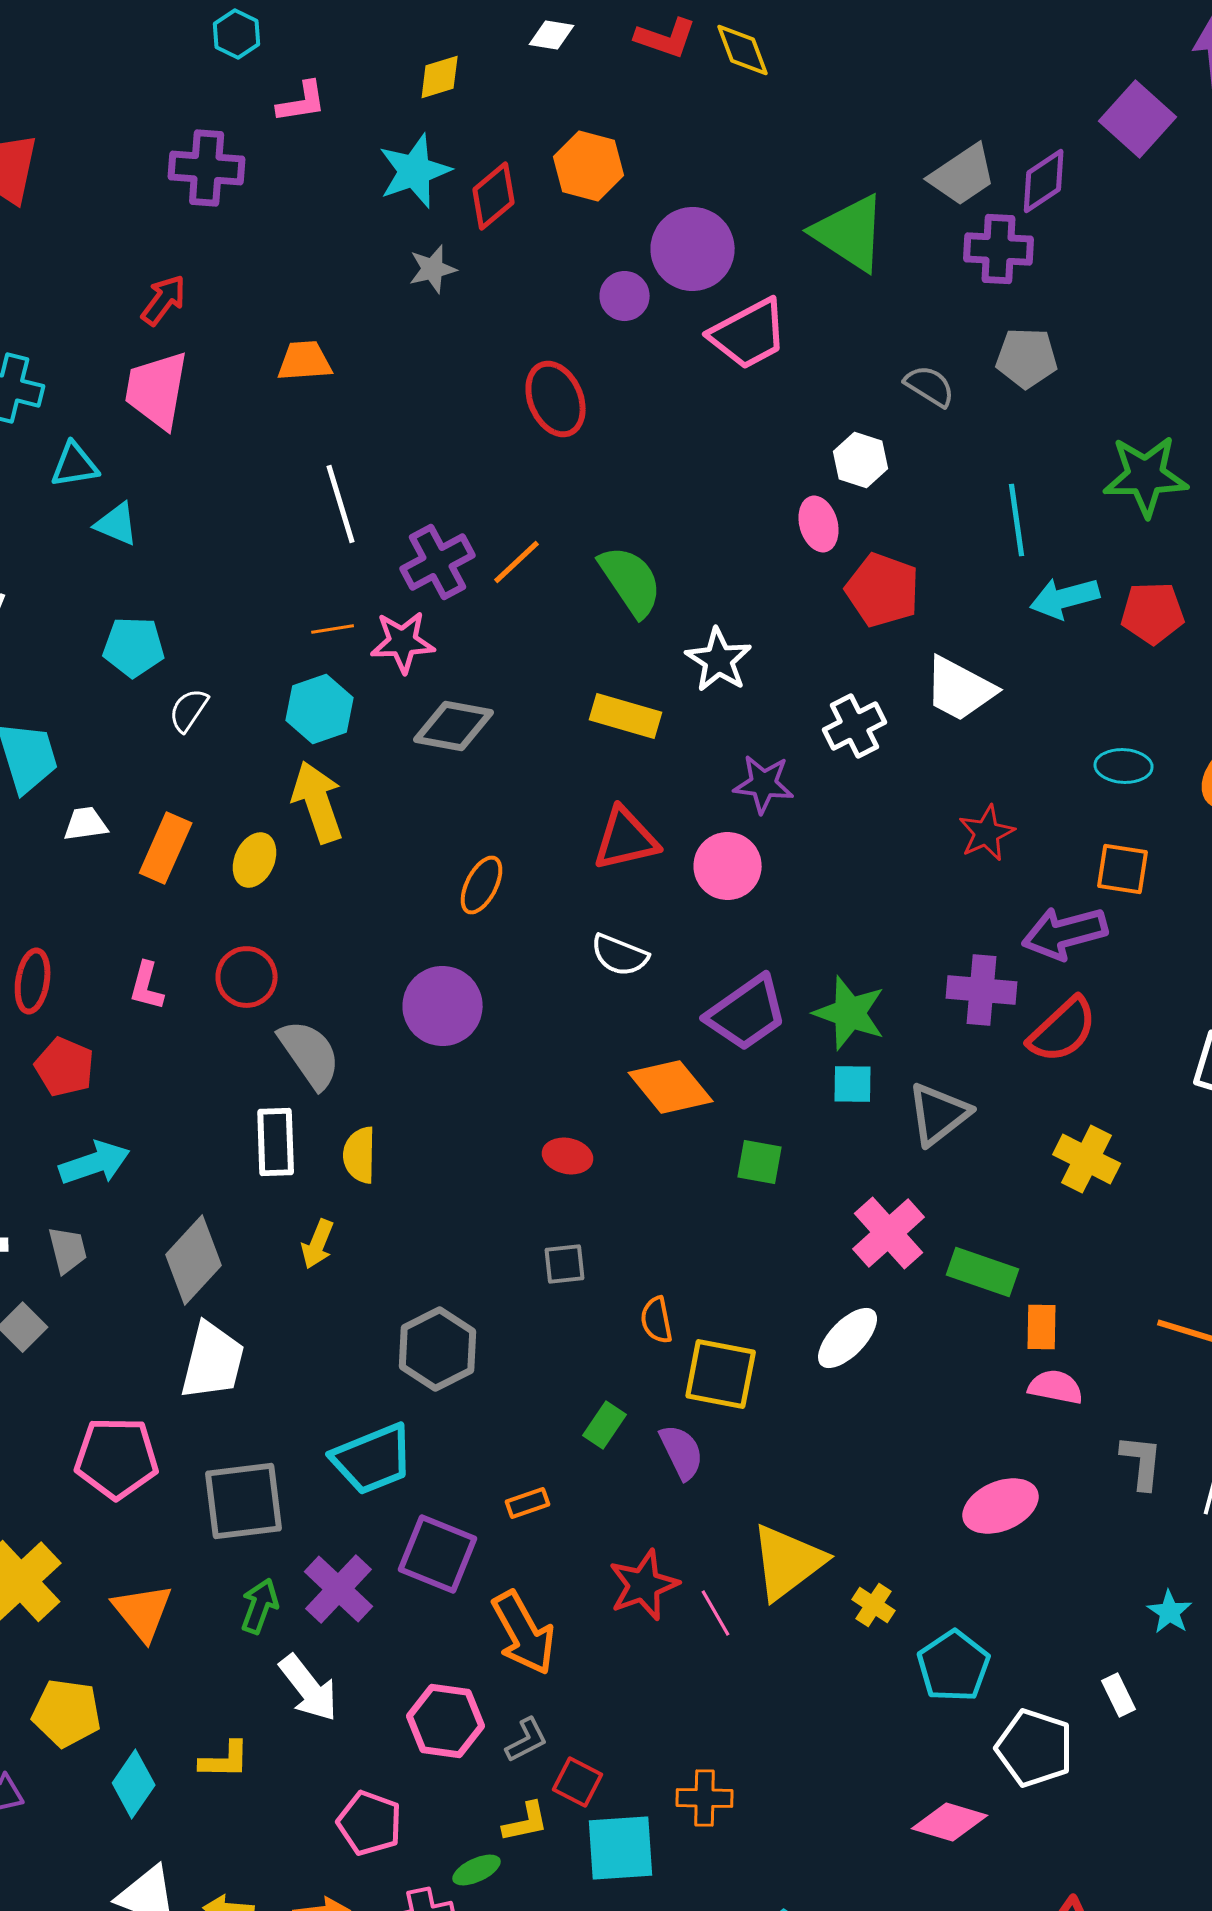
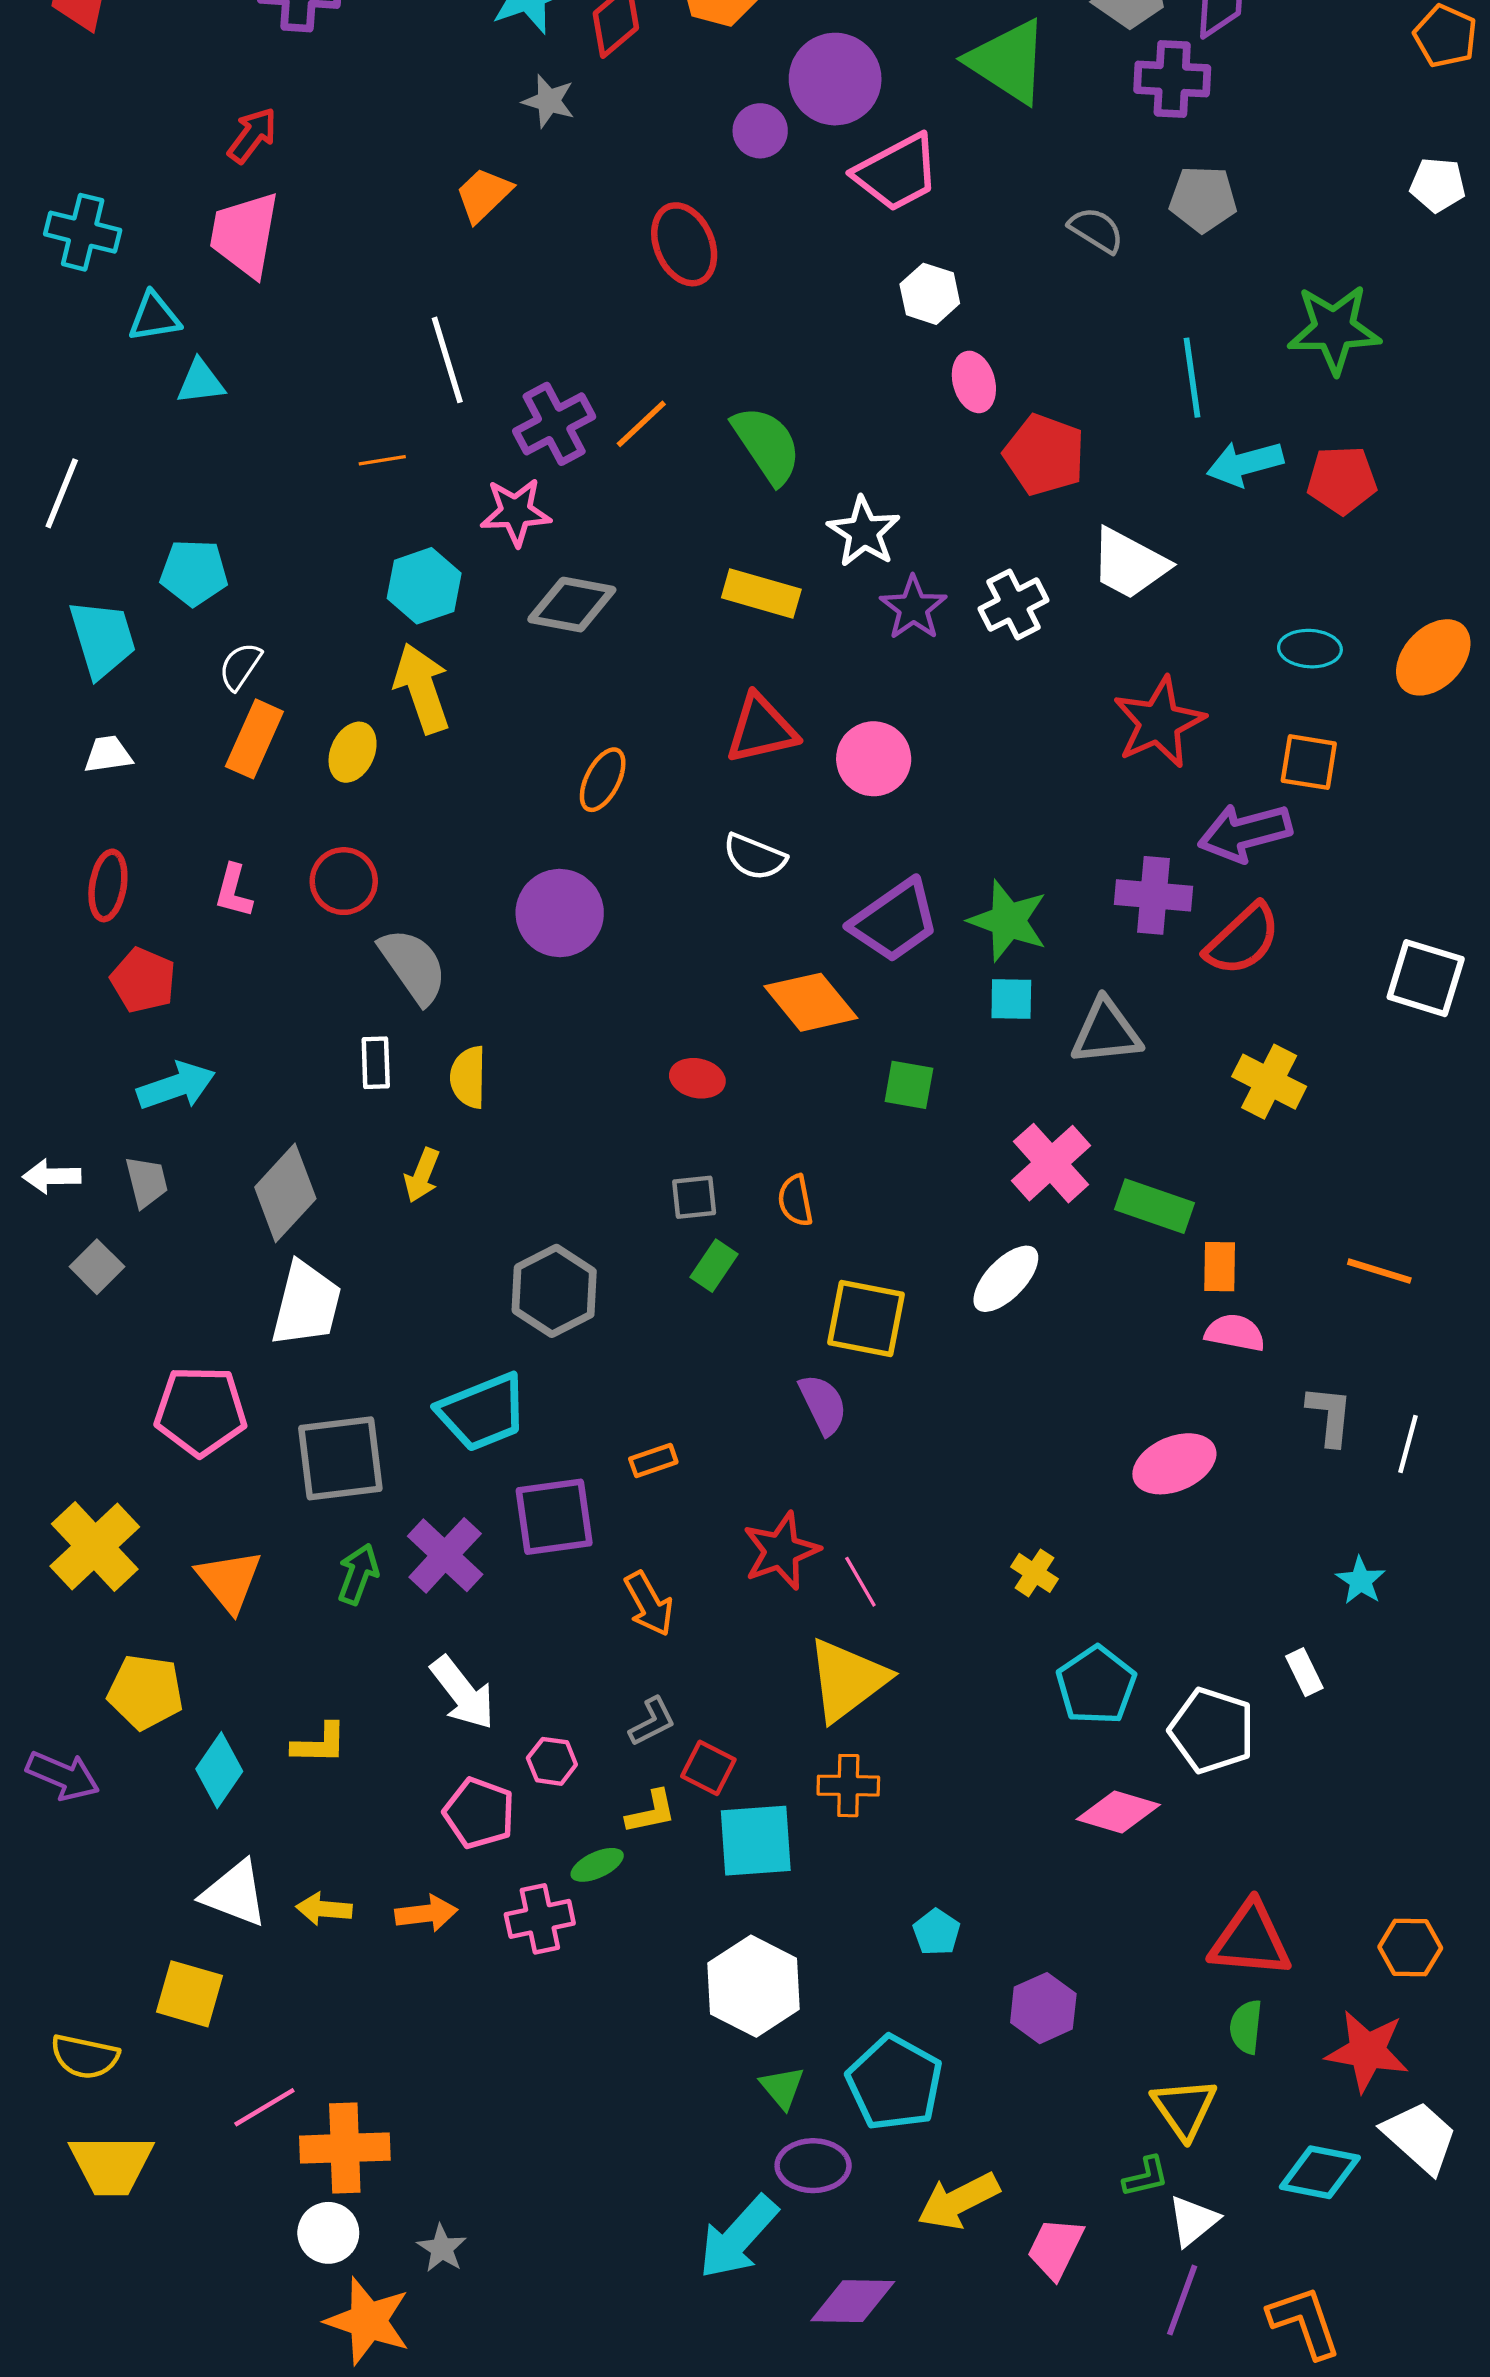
gray star: (433, 269) -> (549, 101), turned 30
orange trapezoid: (305, 361) -> (484, 195), moved, turned -40
white hexagon: (861, 460) -> (930, 294), moved
cyan triangle: (117, 524) -> (201, 382), turned -30
orange line: (333, 629) -> (382, 460), moved
cyan pentagon: (134, 647) -> (194, 573), moved
white semicircle: (189, 710) -> (240, 666), moved
purple star: (764, 784) -> (913, 608), moved, turned 30
white trapezoid: (86, 824) -> (108, 754), moved
red star: (987, 833) -> (1159, 722), size x1.5
gray triangle: (939, 1114) -> (1106, 1032), turned 32
white rectangle: (276, 1142) -> (376, 1063), size x0.7
orange semicircle: (657, 1320) -> (795, 1201), moved
green rectangle: (605, 1425) -> (714, 1266), moved
purple square: (438, 1554) -> (554, 1517), turned -30
yellow triangle: (788, 1562) -> (847, 1680), moved
orange arrow: (524, 1633) -> (649, 1604), size x0.7
cyan pentagon: (954, 1666) -> (1096, 1685), moved
white arrow: (309, 1688) -> (463, 1693), moved
pink hexagon: (446, 1721) -> (552, 1761), moved, size x0.6

